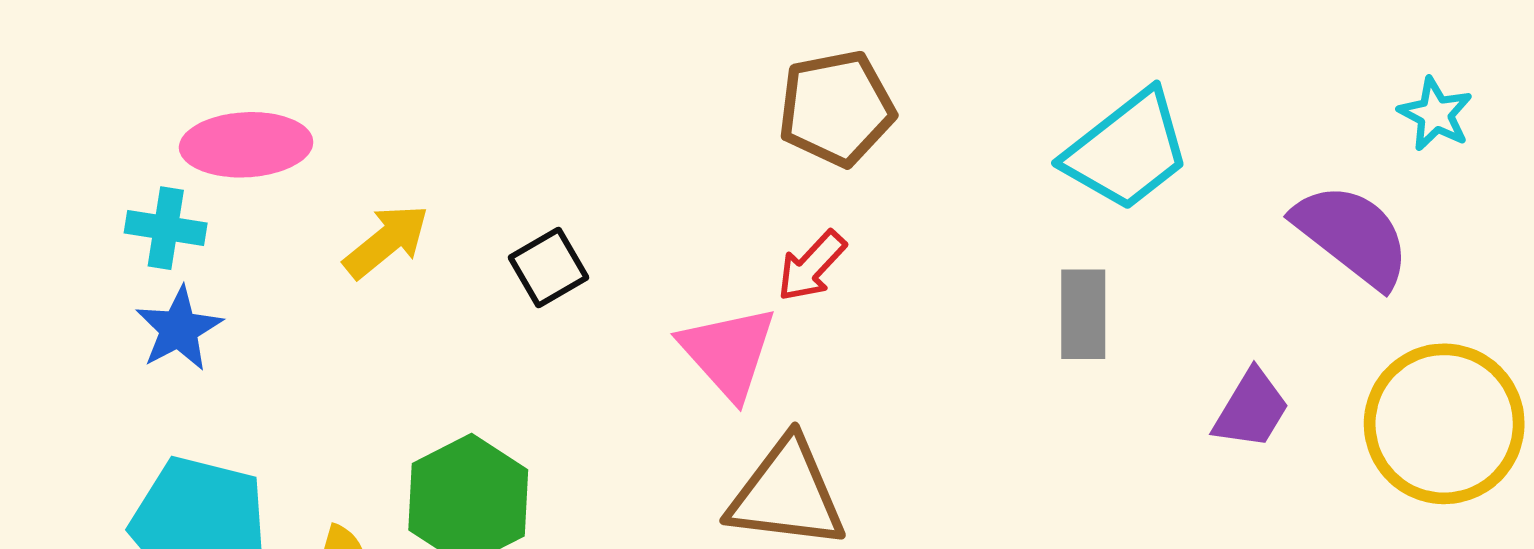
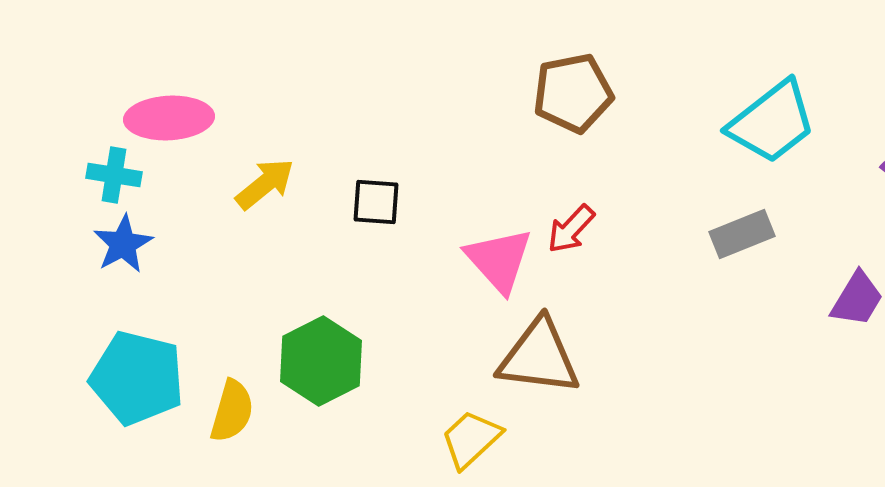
red arrow: (812, 266) -> (571, 229), moved
black square: (549, 268) -> (376, 202), turned 34
gray rectangle: (1083, 314) -> (742, 234), turned 68

